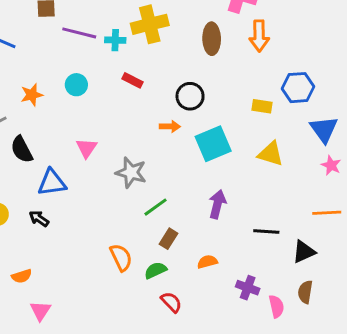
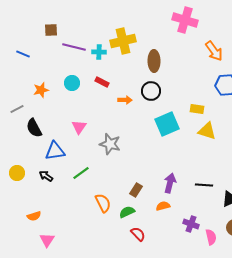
orange arrow: (259, 36) -> (214, 51), moved, turned -35
brown ellipse: (212, 39) -> (154, 61), moved
red rectangle: (132, 80) -> (102, 82), moved
yellow rectangle: (262, 106) -> (197, 109), moved
orange arrow: (170, 126) -> (125, 100), moved
purple arrow: (217, 204) -> (170, 183), moved
green line: (156, 207) -> (81, 173), moved

